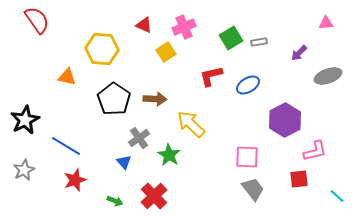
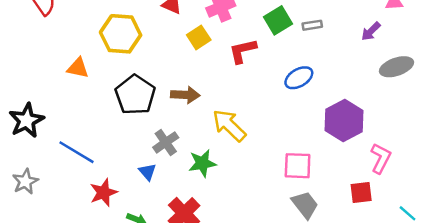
purple arrow: (299, 53) -> (371, 31), moved
red L-shape: (211, 76) -> (243, 51), moved
pink L-shape: (315, 151) -> (381, 158), turned -50
green star: (169, 155) -> (202, 163), turned 30
red star: (75, 180) -> (103, 193), moved

